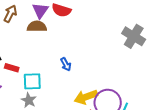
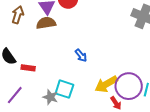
cyan square: (32, 81) -> (64, 89), moved, turned 30

